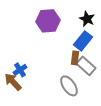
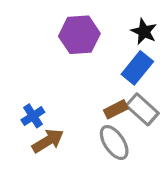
brown rectangle: (75, 58) -> (116, 109), moved, turned 56
brown arrow: (13, 82) -> (48, 141), moved, turned 102

